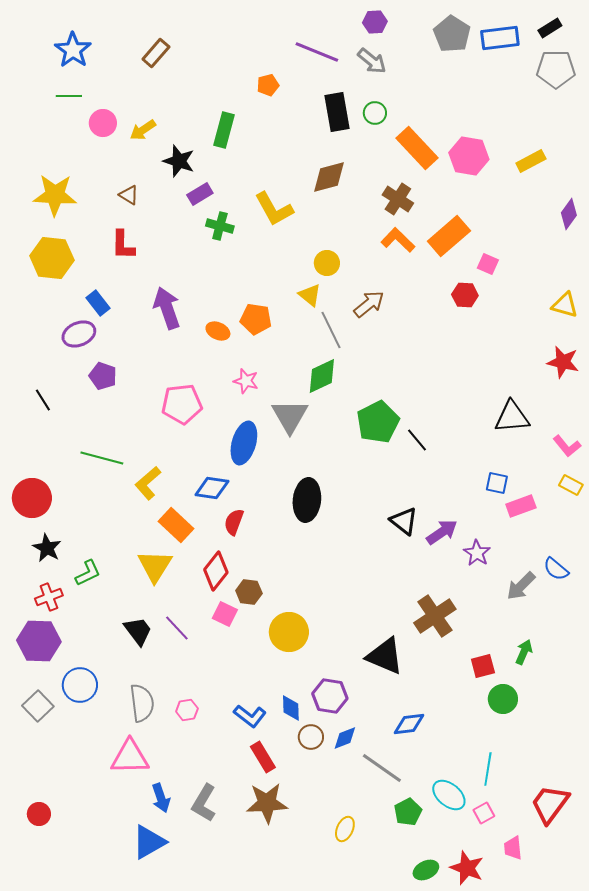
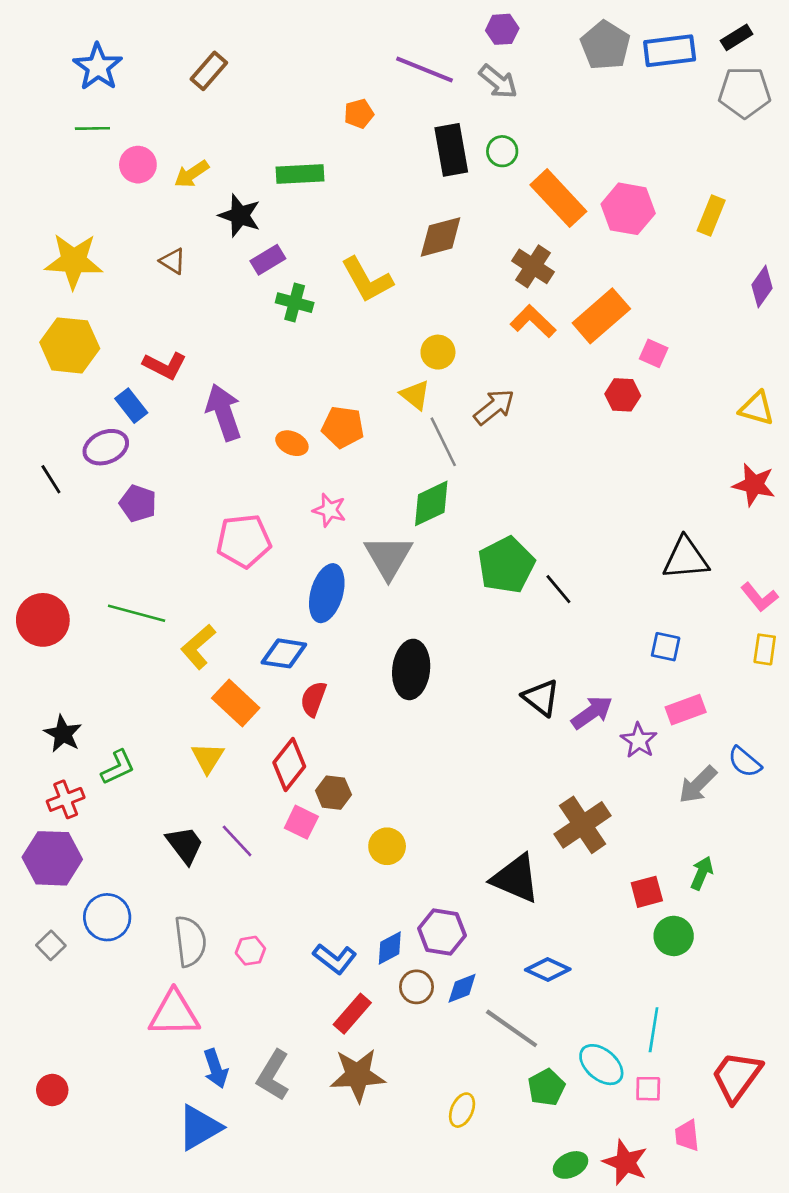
green rectangle: (224, 130) -> (300, 174), turned 72
yellow rectangle: (531, 161) -> (711, 215), turned -40
red L-shape: (123, 245) -> (165, 365), moved, turned -64
black line: (43, 400) -> (51, 479), moved
yellow rectangle: (571, 485) -> (765, 649), turned 70
red circle: (32, 498) -> (43, 620), moved
pink rectangle: (521, 506) -> (686, 710), moved
yellow triangle: (155, 566) -> (208, 758), size x0.7
yellow circle: (289, 632) -> (387, 846), size x0.7
gray square: (38, 706) -> (51, 945), size x0.7
blue diamond: (291, 708) -> (390, 948), turned 64
blue diamond: (409, 724) -> (548, 969), turned 32
red rectangle: (263, 757) -> (352, 1014), turned 72
pink square: (484, 813) -> (648, 1089), turned 30

